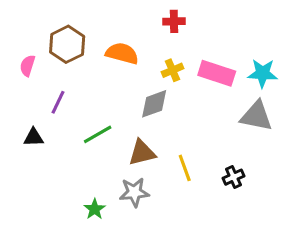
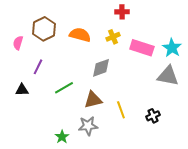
red cross: (174, 21) -> (122, 12), moved
yellow cross: (172, 70) -> (113, 37), moved
cyan star: (263, 73) -> (172, 48), turned 30

